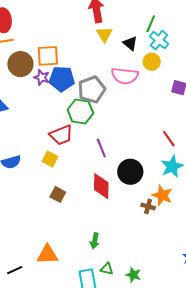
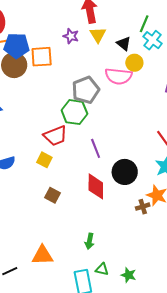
yellow circle: (152, 62) -> (134, 63), moved
purple star: (42, 77) -> (71, 36), moved
blue pentagon: (62, 79) -> (17, 46), moved
brown cross: (148, 206) -> (143, 207), turned -32

